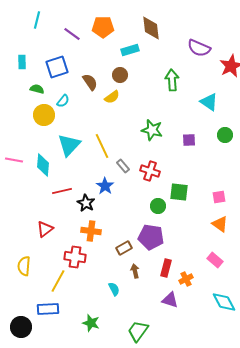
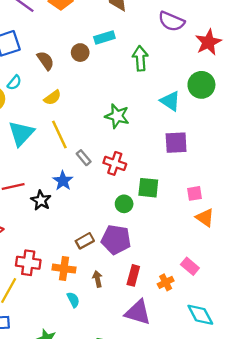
cyan rectangle: (130, 50) -> (104, 38), moved
yellow semicircle: (112, 97) -> (52, 98), moved
cyan triangle: (209, 102) -> (170, 101), moved
green circle: (225, 135) -> (201, 85), moved, size x1.5
purple square: (189, 140) -> (176, 143), moved, size x1.5
orange triangle: (220, 224) -> (205, 218), moved
orange cross: (91, 231) -> (64, 269), moved
brown rectangle: (124, 248) -> (85, 241), moved
orange cross: (186, 279) -> (166, 282), moved
purple triangle: (170, 300) -> (138, 312), size x1.4

